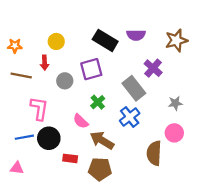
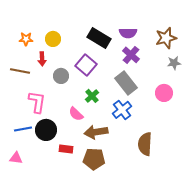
orange star: (15, 46) -> (26, 39), moved
purple cross: (153, 68) -> (131, 55), moved
purple square: (91, 69) -> (86, 65), turned -35
gray star: (175, 103) -> (174, 63), moved
pink circle: (174, 133) -> (164, 93), moved
brown arrow: (102, 140) -> (96, 132), turned -40

